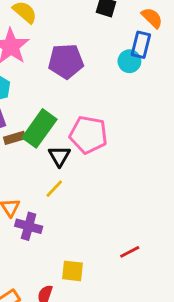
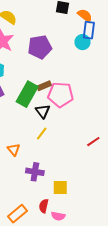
orange semicircle: (152, 18) -> (85, 15), moved
brown rectangle: (15, 138) -> (44, 86), moved
purple cross: (29, 226) -> (35, 172), moved
red line: (130, 252) -> (93, 142), moved

